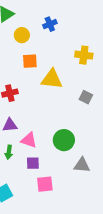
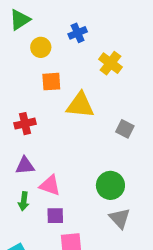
yellow cross: (84, 55) -> (110, 63), moved, turned 30
green circle: (64, 140) -> (110, 185), moved
gray triangle: (82, 165) -> (120, 218), turned 42

